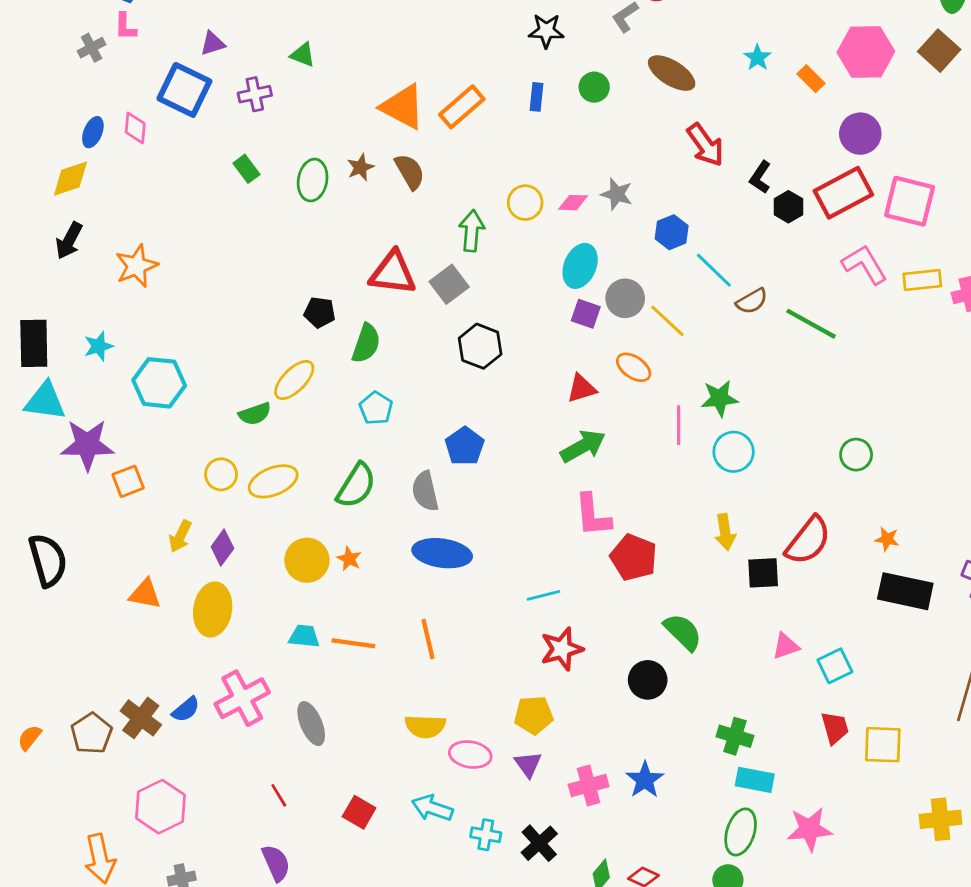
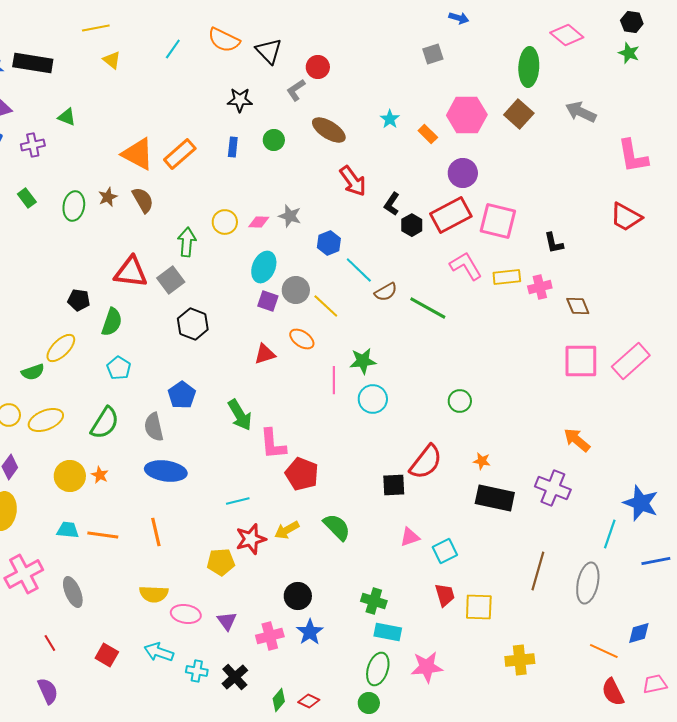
green arrow: (583, 446) -> (240, 415), moved, turned 88
yellow arrow: (725, 532) -> (287, 530), moved, turned 70
black circle: (648, 680) -> (298, 596), moved
yellow pentagon: (534, 715) -> (221, 562), moved

